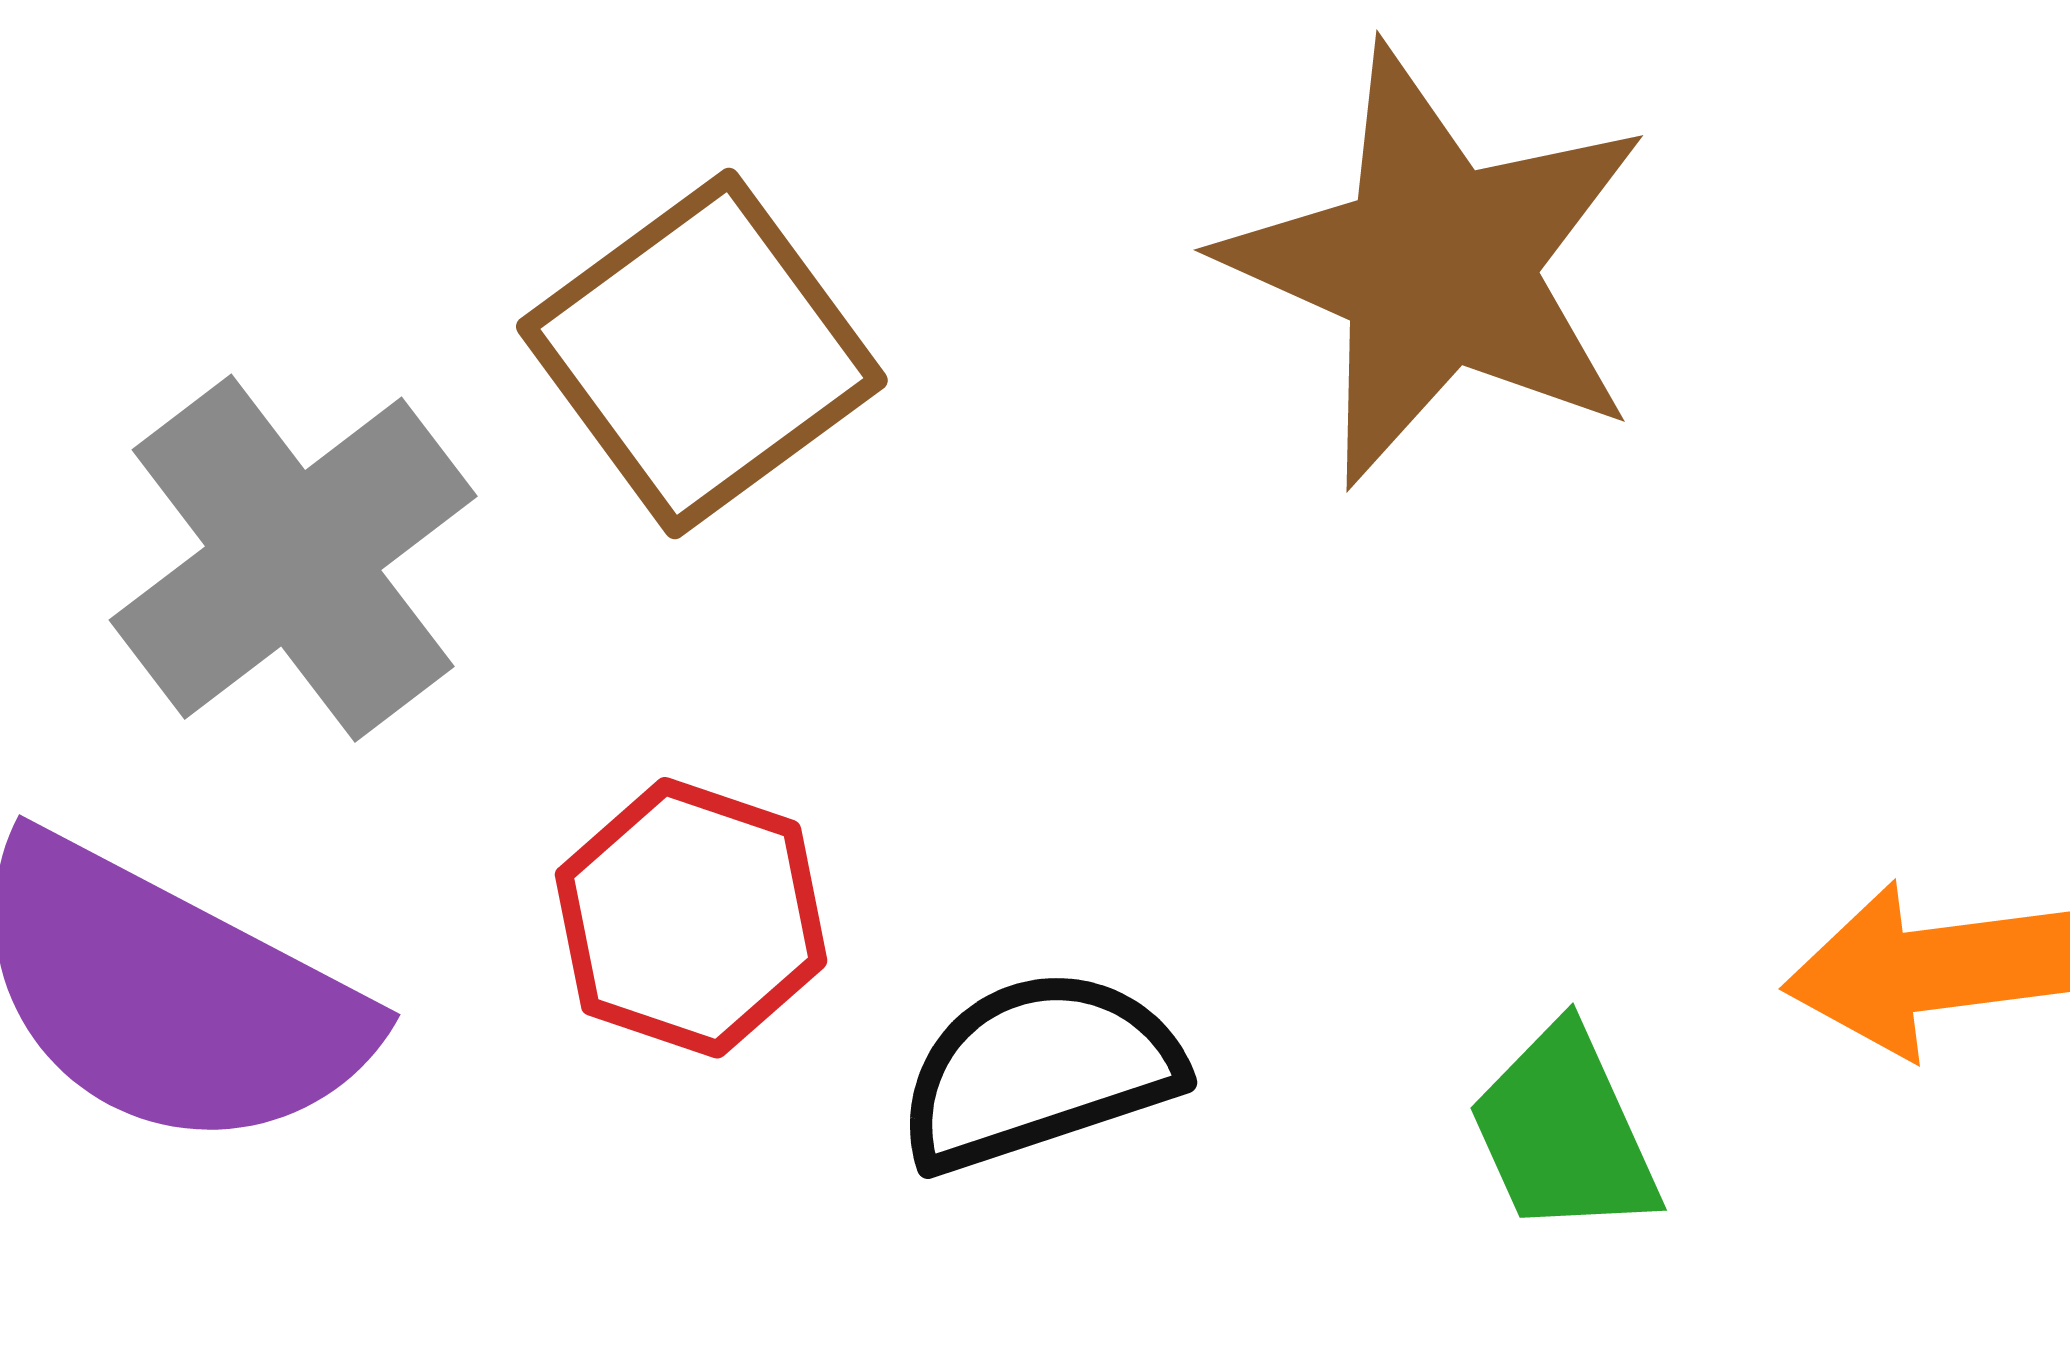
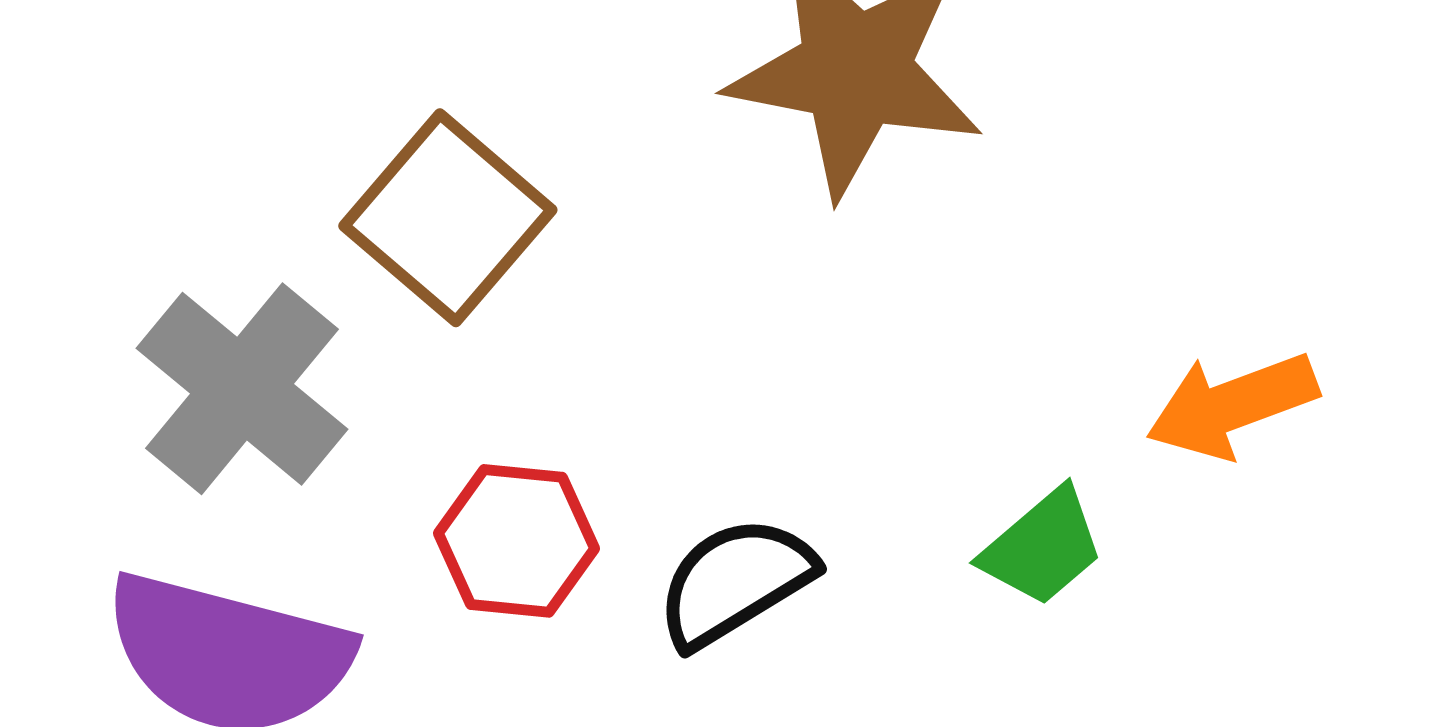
green trapezoid: (1564, 1132) -> (1043, 547), turned -93

